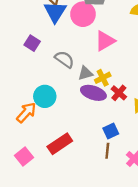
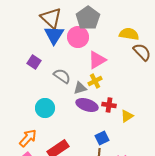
yellow cross: (103, 78) -> (95, 81), moved
red cross: (119, 93) -> (109, 105), turned -32
orange arrow: (26, 113) -> (28, 138), moved

